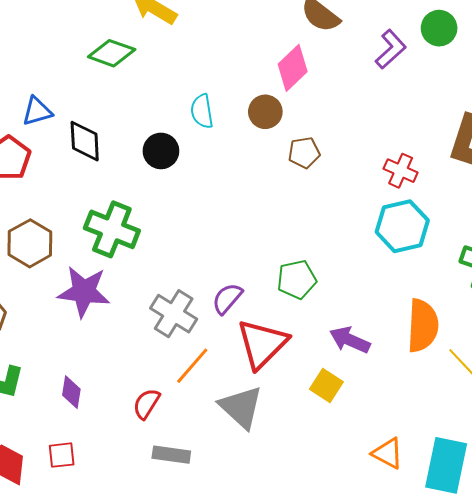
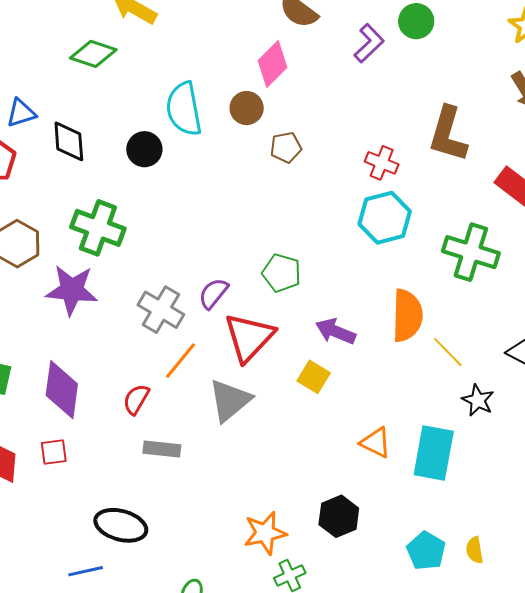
cyan semicircle: (202, 111) -> (184, 109), size x1.6
green pentagon: (297, 279) -> (282, 273), turned 30
purple diamond: (71, 392) -> (62, 390), size x1.8
gray triangle: (241, 407) -> (230, 400), turned 39

